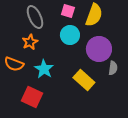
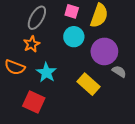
gray ellipse: (35, 17) -> (37, 18), turned 55
gray semicircle: (113, 68) -> (119, 71), turned -64

